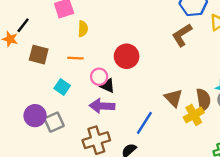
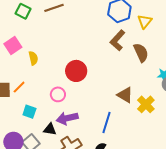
orange line: (75, 58) -> (19, 87), moved, turned -32
black triangle: (107, 86) -> (50, 129), moved
brown semicircle: (203, 100) -> (141, 53), moved

